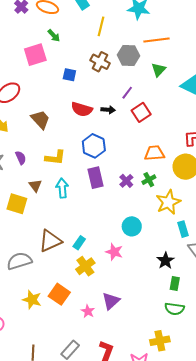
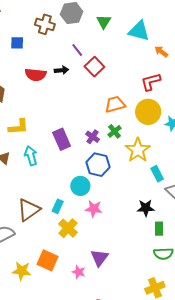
purple line: (127, 93) -> (77, 50), turned -64
blue hexagon: (94, 146) -> (98, 165), moved
cyan circle: (132, 226) -> (80, 186), moved
black star: (165, 261) -> (146, 208), turned -30

